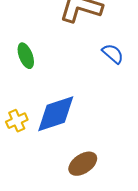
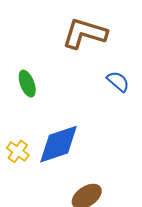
yellow cross: (17, 121) -> (18, 151), turned -30

